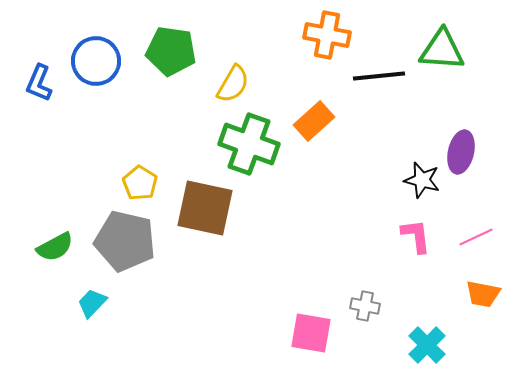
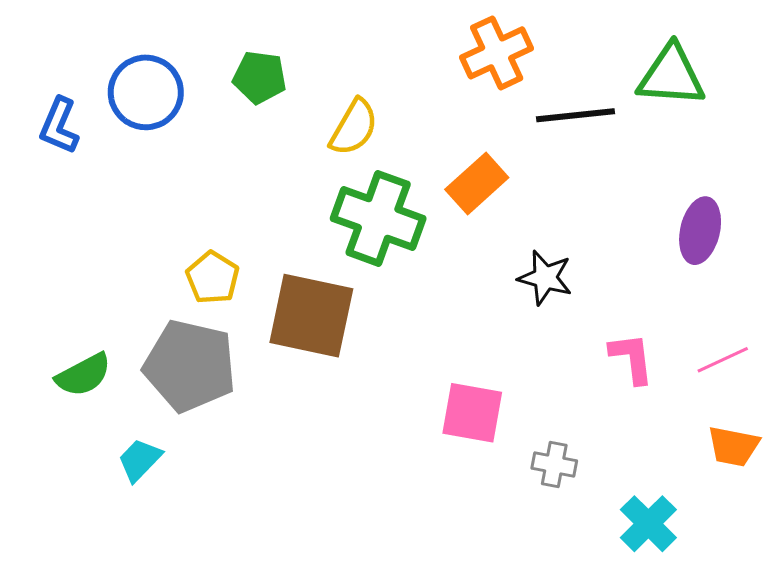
orange cross: (327, 35) -> (497, 53), turned -36
green pentagon: (171, 51) -> (260, 77), size x0.7
black star: (422, 180) -> (545, 278), moved
pink square: (311, 333) -> (472, 413), moved

